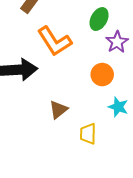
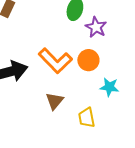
orange L-shape: (54, 41) -> (55, 61), moved

